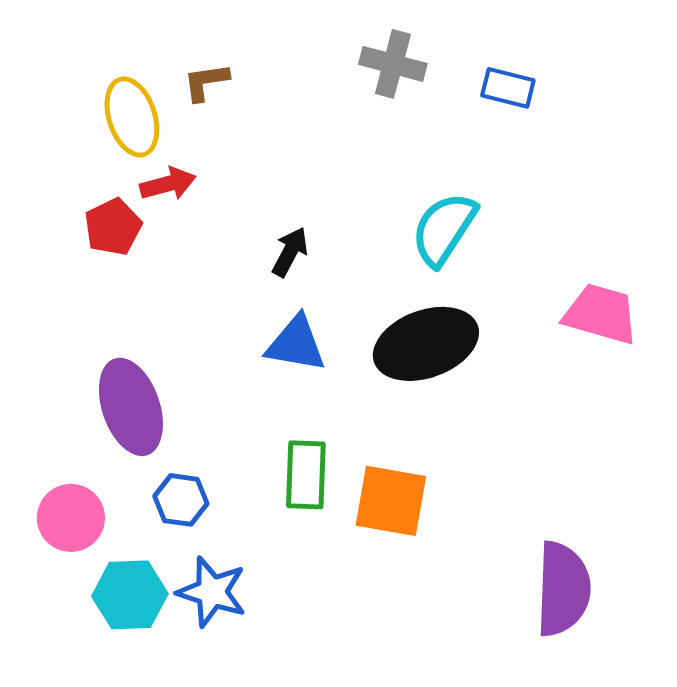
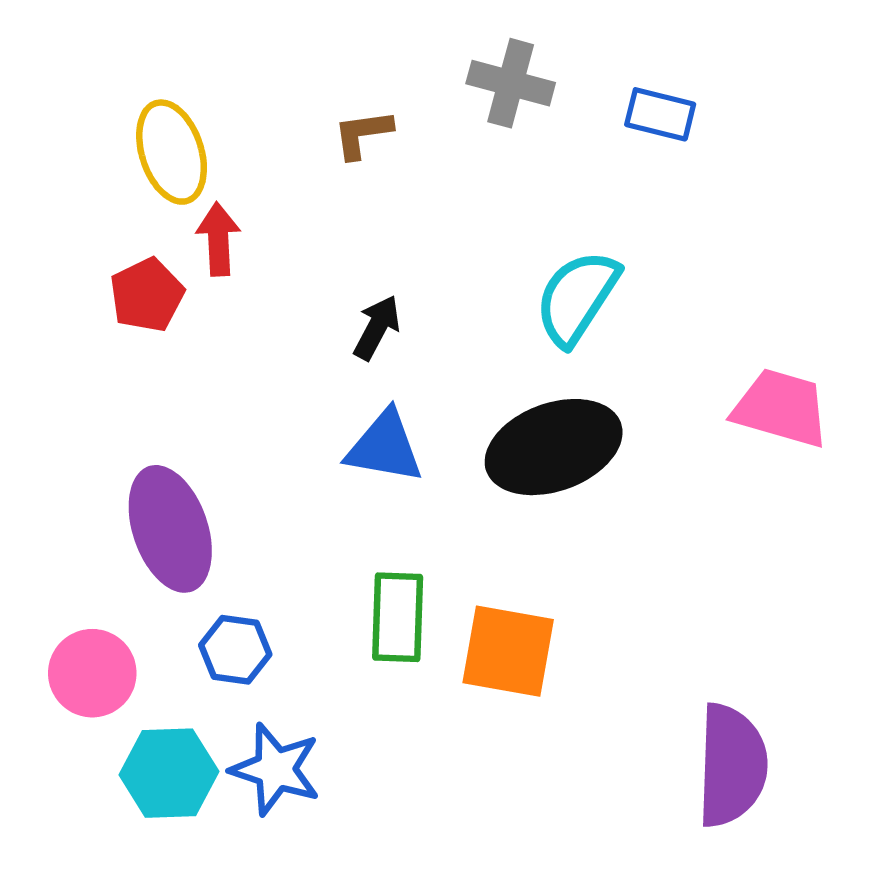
brown L-shape: (206, 82) -> (363, 134), moved
red arrow: (168, 184) -> (218, 239), turned -78

